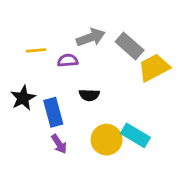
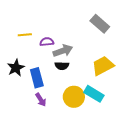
gray arrow: (91, 37) -> (63, 51), moved
gray rectangle: (130, 46) -> (100, 24), moved
yellow trapezoid: (154, 68) -> (103, 66), moved

